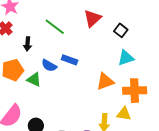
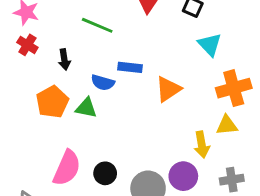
cyan triangle: (126, 58) -> (210, 44), turned -42
orange triangle: (105, 81) -> (168, 89), moved

